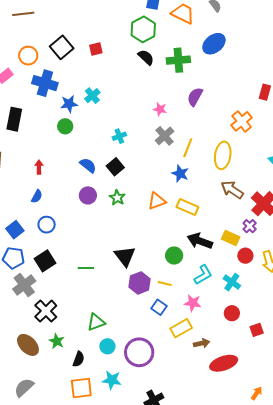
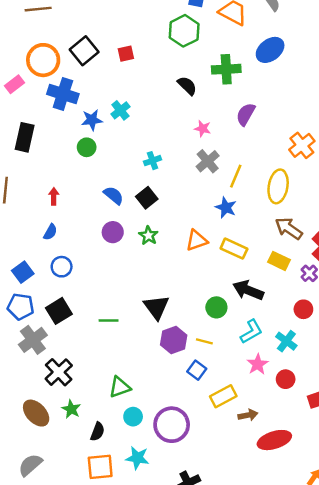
orange circle: (28, 56) -> (43, 60), size x1.4
black semicircle: (146, 57) -> (187, 86), moved
yellow rectangle: (231, 238) -> (279, 261), moved
pink star: (193, 303) -> (258, 364), moved, turned 30

